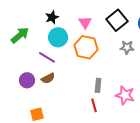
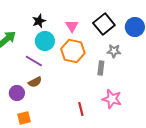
purple circle: (27, 80) -> (17, 93), moved
gray rectangle: (98, 85) -> (101, 68), moved

